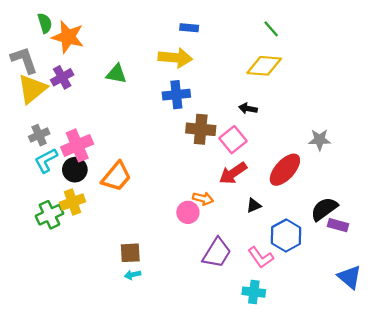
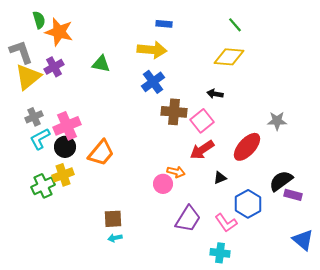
blue cross: (176, 95) -> (153, 82), turned -30

